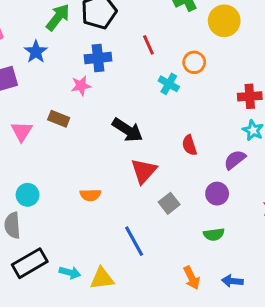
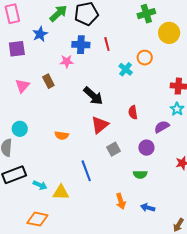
red line: (148, 45) -> (107, 44), moved
brown rectangle: (59, 119) -> (48, 81), turned 32

